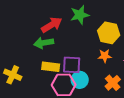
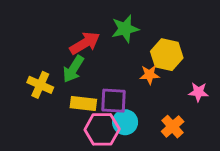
green arrow: (44, 43) -> (73, 69), turned -48
orange star: (105, 56) -> (150, 75), moved
yellow cross: (13, 75) -> (40, 85), moved

